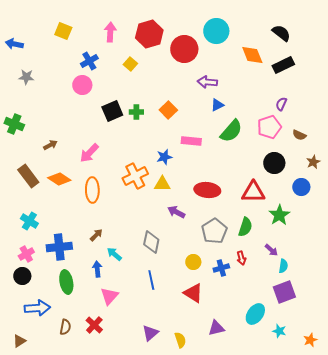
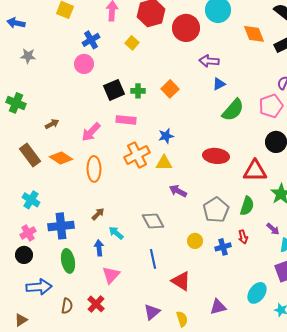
pink rectangle: (191, 141) -> (126, 120), moved
red ellipse: (207, 190) -> (216, 156), moved
gray diamond: (151, 242) -> (153, 221), turned -40
red triangle: (193, 293) -> (181, 281), moved

